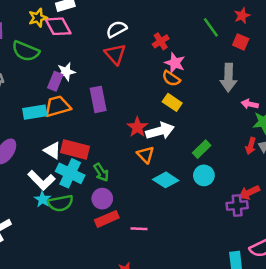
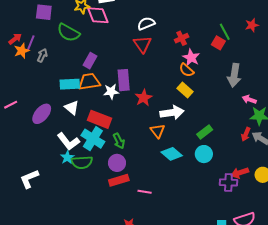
red square: (241, 42) -> (218, 43), moved
white star: (66, 72) -> (111, 92), moved
red star: (137, 127) -> (144, 98), moved
white triangle: (52, 150) -> (72, 108), moved

